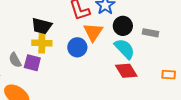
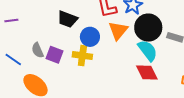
black circle: (123, 26) -> (148, 28), size x1.4
yellow cross: (42, 43) -> (82, 56), moved
blue circle: (77, 47) -> (90, 37), moved

